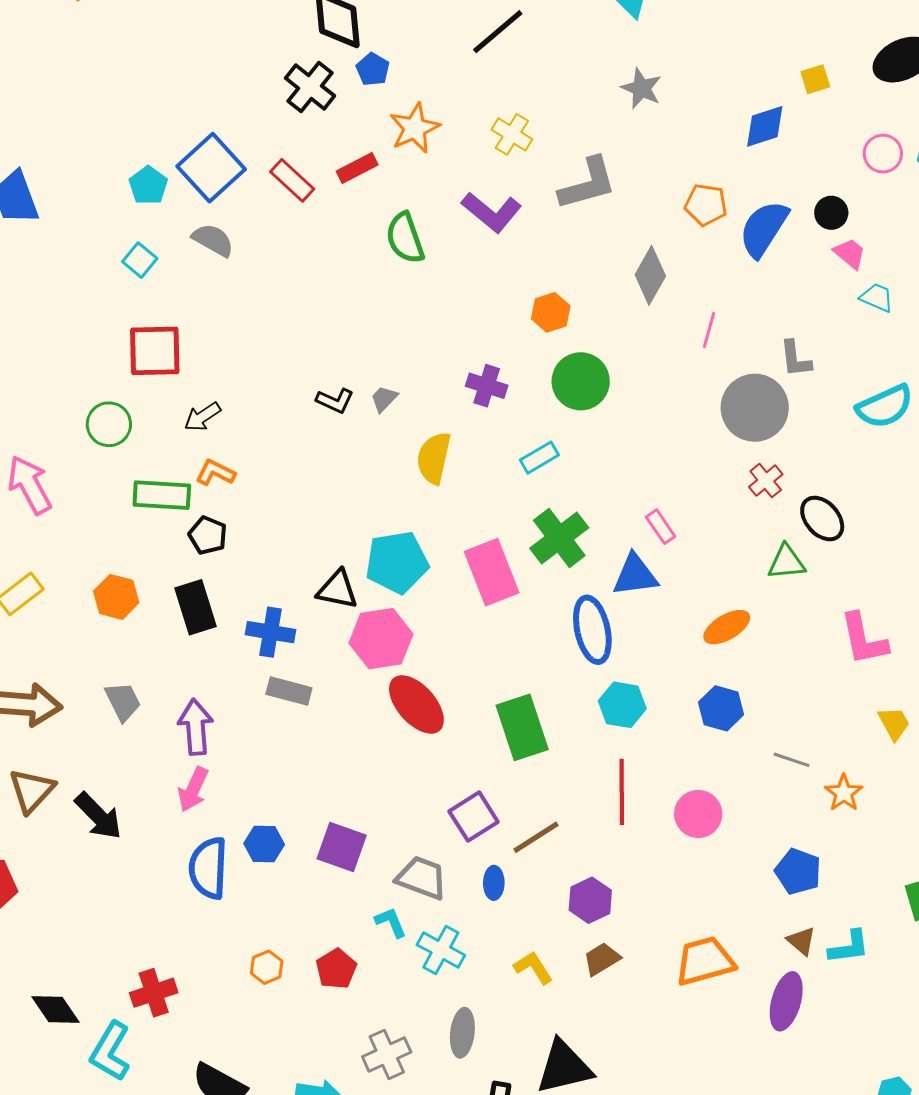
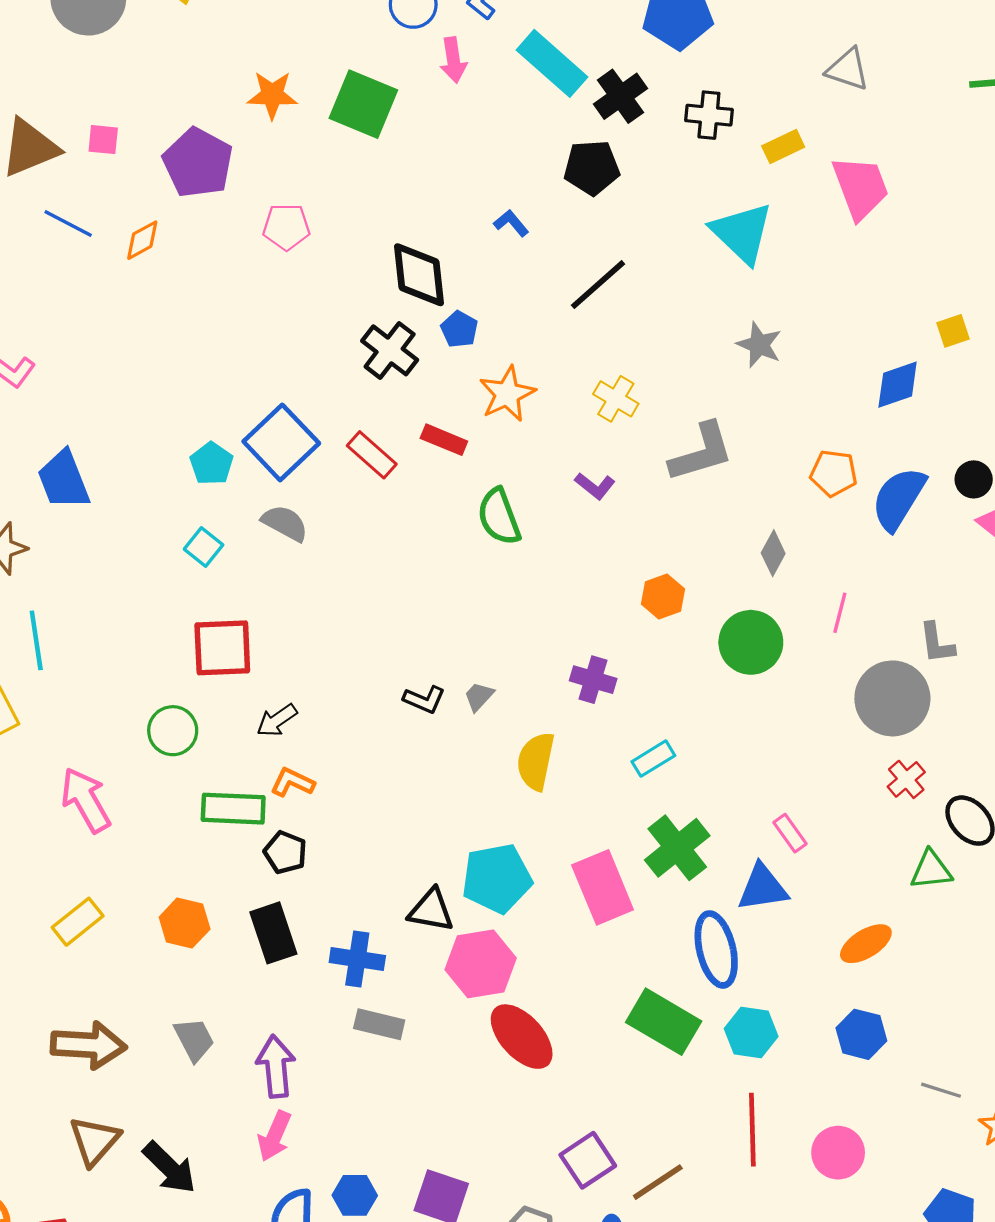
red rectangle: (357, 168) -> (444, 440), turned 51
purple L-shape: (492, 212) -> (595, 486), size x0.6
gray diamond: (650, 275) -> (773, 553), size x0.7
green circle: (581, 381) -> (751, 642), moved
green rectangle: (522, 727) -> (664, 1022), moved, turned -40

